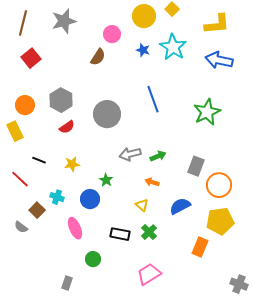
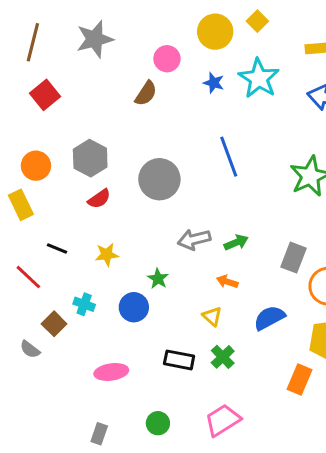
pink ellipse: (75, 228) -> (111, 372), moved, turned -75
green circle: (93, 259) -> (158, 423), moved

